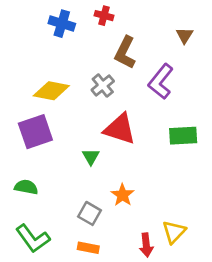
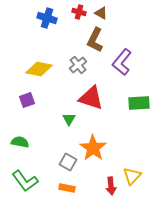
brown triangle: (184, 35) -> (101, 13), moved, turned -32
purple square: (35, 132) -> (27, 100), size x0.6
orange star: (122, 195) -> (93, 148), size x1.5

